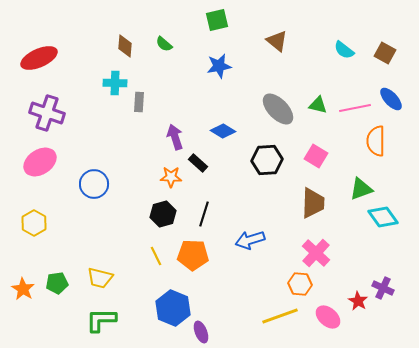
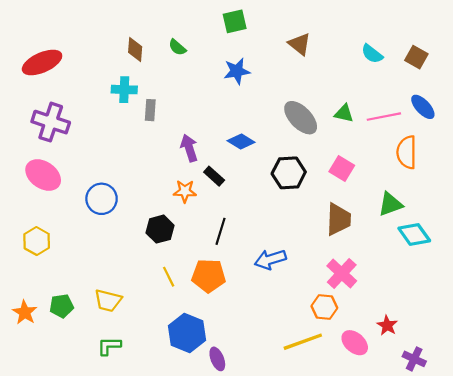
pink ellipse: (40, 162) -> (43, 175), turned 68
black hexagon: (163, 214) -> (160, 229), moved
purple cross: (383, 288) -> (414, 359), moved
green L-shape: (101, 320) -> (109, 346), size x0.7

